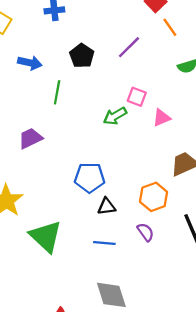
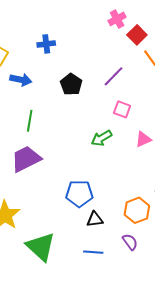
blue arrow: (30, 63) -> (21, 80), moved
green line: (57, 92) -> (30, 121), moved
pink square: (137, 97) -> (122, 109), moved
purple trapezoid: (30, 138) -> (26, 159), size x1.4

